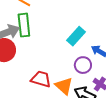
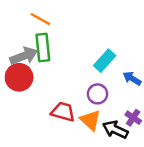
purple circle: (83, 65) -> (97, 94), moved

